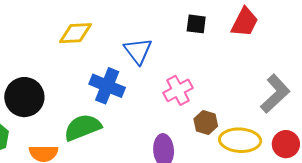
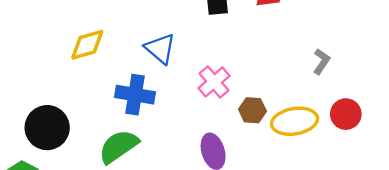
gray L-shape: (275, 94) -> (321, 61), size x0.6

